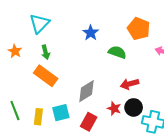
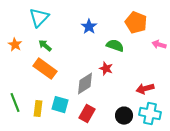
green arrow: (46, 52) -> (45, 46), turned 144
red arrow: (129, 84) -> (145, 89), moved
black circle: (134, 107) -> (124, 116), moved
red star: (114, 108) -> (106, 69), moved
cyan square: (61, 113) -> (60, 105), turned 30

